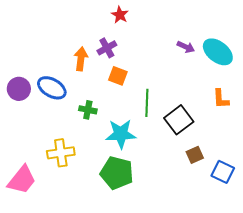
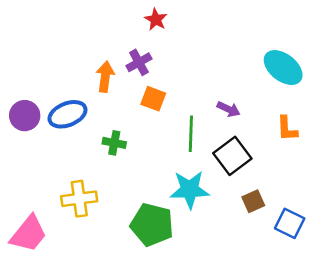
purple arrow: (186, 47) -> (229, 109), moved
blue ellipse: (52, 88) -> (68, 114), turned -52
cyan star: (121, 134) -> (190, 190), moved

